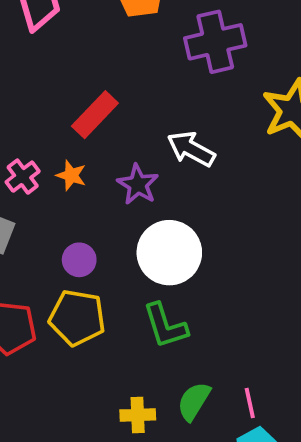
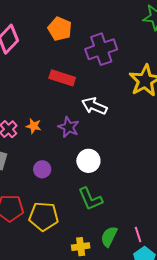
red rectangle: (95, 115) -> (62, 78), moved, turned 70
white circle: (169, 253) -> (88, 161), size x0.7
yellow pentagon: (77, 318) -> (44, 216), moved

